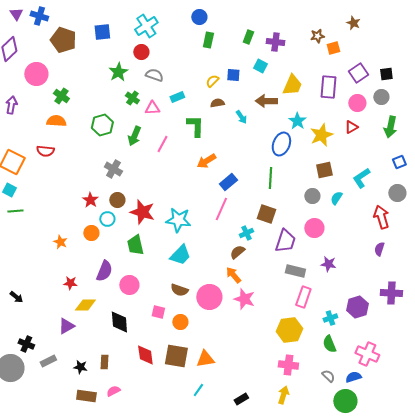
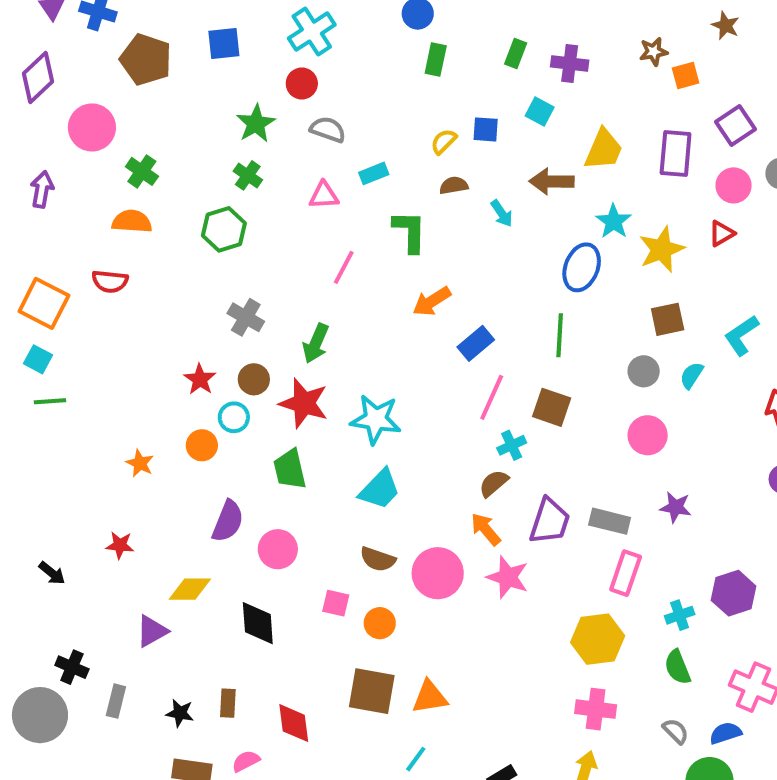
green cross: (132, 98) -> (248, 175), moved
green arrow: (134, 136) -> (316, 343), moved
pink line: (221, 209) -> (492, 397), moved
purple trapezoid: (285, 241) -> (550, 521), moved
red star: (70, 283) -> (120, 545), moved
red diamond: (145, 355) -> (294, 723), moved
gray rectangle: (48, 361) -> (116, 701), turned -49

